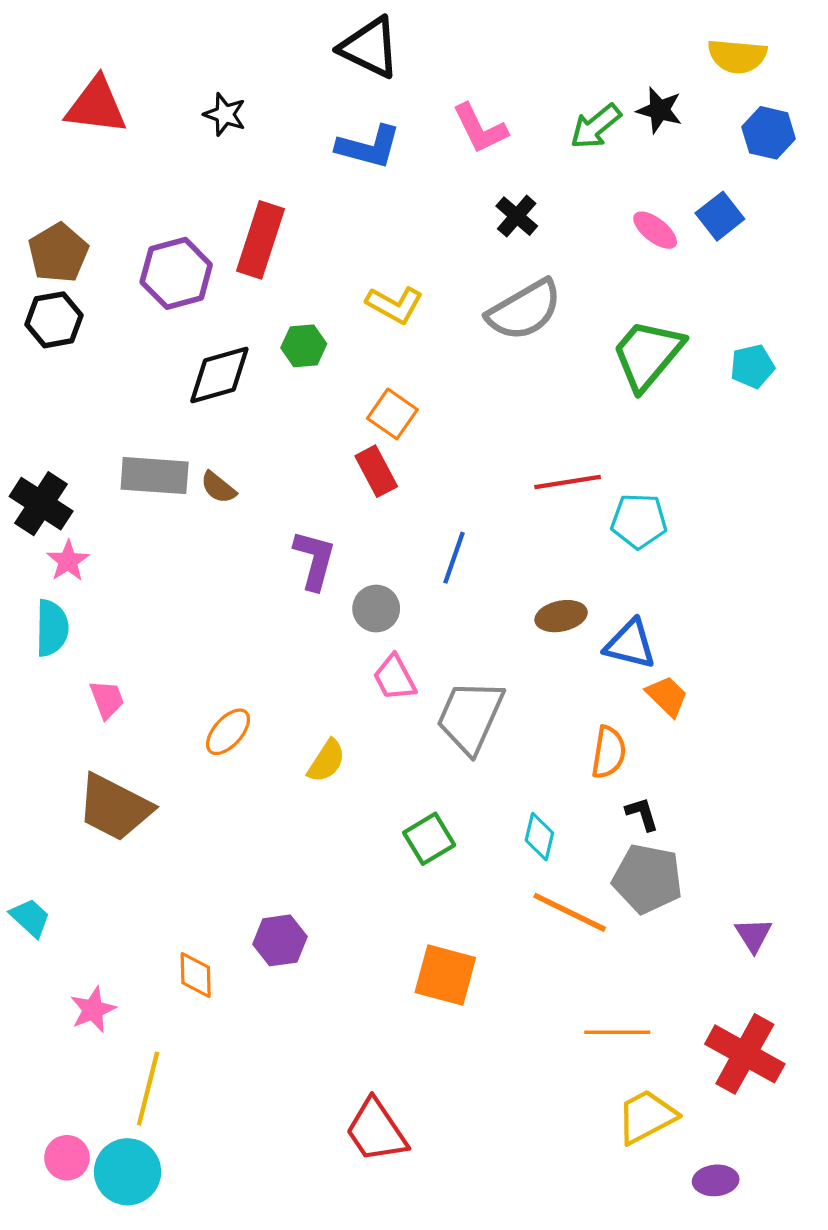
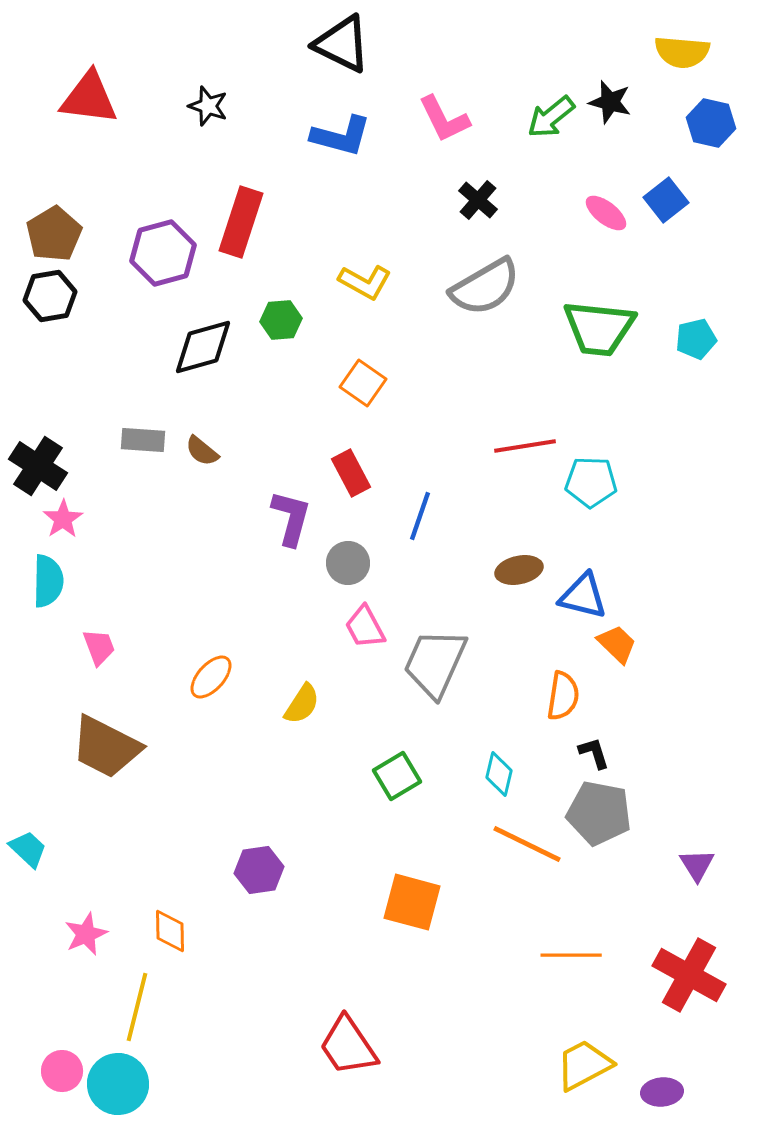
green trapezoid: (648, 354) -> (599, 328), turned -124
red rectangle: (376, 471) -> (351, 473), moved
gray rectangle: (155, 476) -> (143, 440), size x0.7
orange diamond: (196, 975) -> (170, 931), moved
yellow trapezoid: (646, 1117) -> (584, 1065), moved

